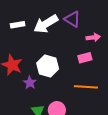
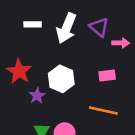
white arrow: (46, 24) -> (66, 28), turned -45
pink arrow: (93, 37) -> (121, 43), moved

